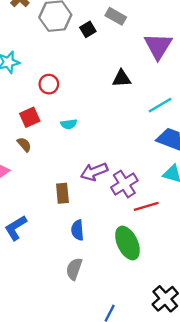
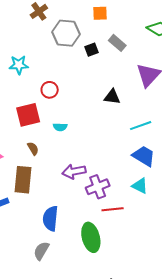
red square: (30, 117) -> (28, 115), size x1.4
brown semicircle: (24, 144) -> (33, 149), moved
brown rectangle: (62, 193) -> (23, 180), moved, size x1.5
blue semicircle: (77, 230) -> (50, 218), size x1.4

